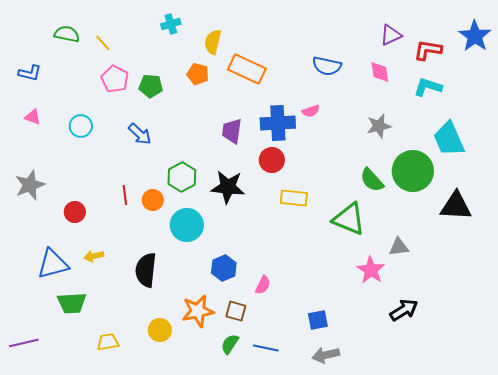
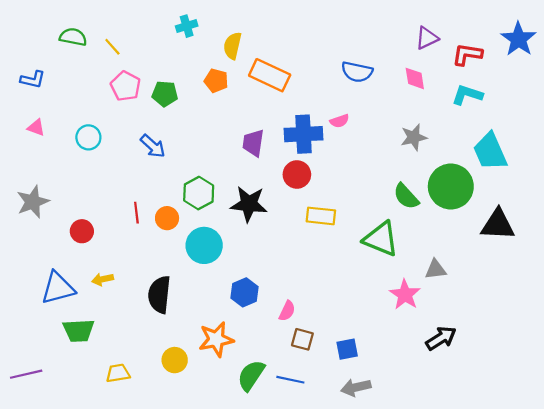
brown square: (236, 311) -> (302, 339), moved
green semicircle: (230, 344) -> (251, 375), size x1.4

